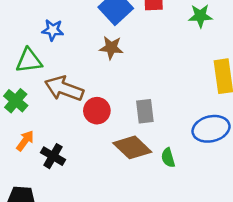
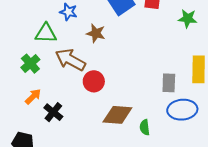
brown star: (111, 48) -> (96, 33), moved
gray rectangle: (145, 111) -> (169, 83), moved
brown diamond: (132, 147) -> (117, 115), turned -48

